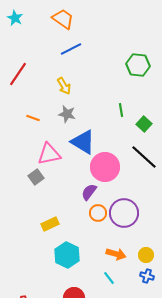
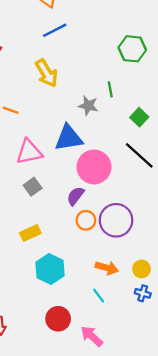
yellow arrow: (64, 86) -> (47, 73), size x1.4
green line: (121, 110) -> (110, 89), moved
gray star: (67, 114) -> (88, 106), moved
blue triangle: (83, 142) -> (69, 138), turned -40
gray square: (36, 177) -> (33, 187), moved

